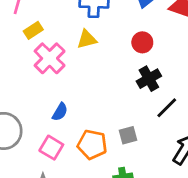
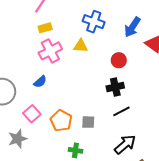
blue semicircle: (60, 112) -> (40, 82), moved

